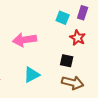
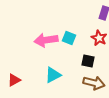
cyan square: (63, 18) -> (69, 38), moved

